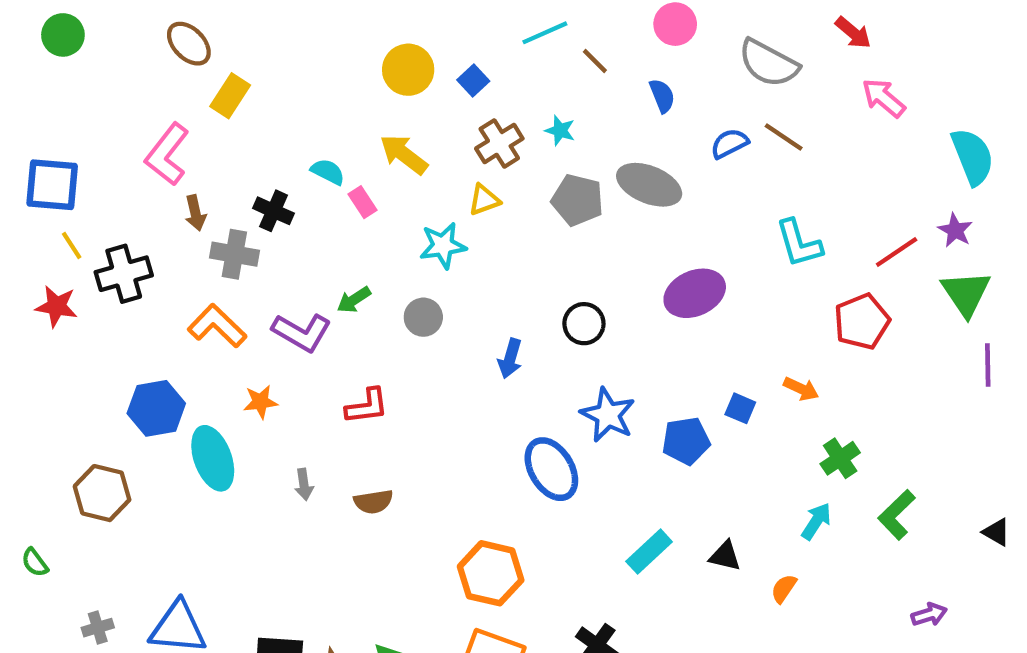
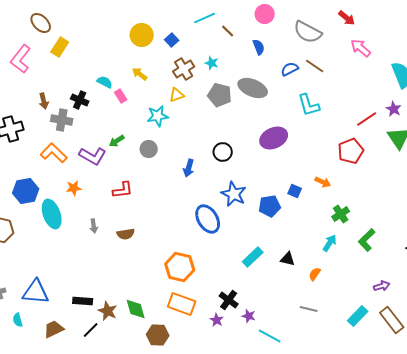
pink L-shape: (167, 154) -> (21, 59), moved
yellow arrow: (404, 154) -> (140, 74), size x0.7
cyan L-shape: (799, 243) -> (309, 105), moved

